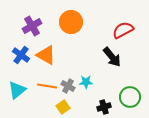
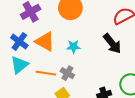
cyan star: (86, 82) -> (73, 47), moved
cyan triangle: (17, 90) -> (19, 65), moved

